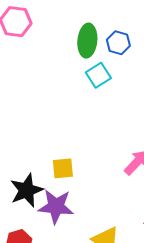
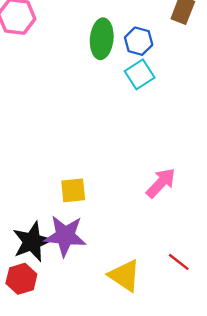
cyan square: (98, 75) -> (140, 74), moved
black star: (27, 190) -> (32, 242), moved

